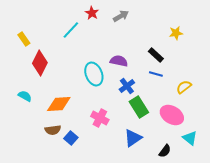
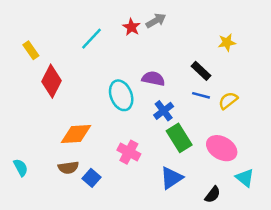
red star: (92, 13) -> (131, 27), moved
yellow semicircle: (184, 87) -> (228, 100), moved
cyan semicircle: (25, 96) -> (21, 168), moved, turned 32

